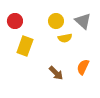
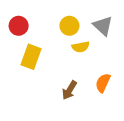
brown arrow: (56, 73) -> (69, 90), turned 77

